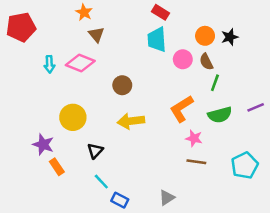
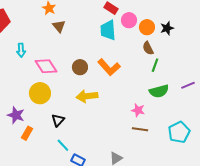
pink circle: (183, 59) -> (129, 20), moved
pink diamond: (80, 63) -> (46, 66), moved, turned 35
orange L-shape: (182, 109) -> (109, 67), moved, turned -100
orange rectangle: (57, 167) -> (27, 133), turned 64

